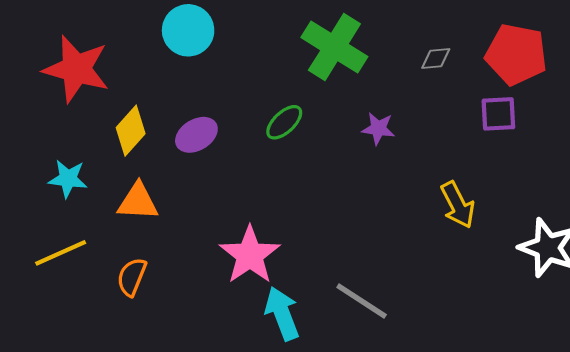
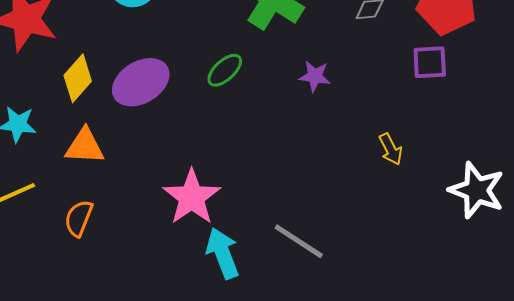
purple ellipse: (196, 135) -> (141, 82), size x1.4
yellow arrow: (458, 205) -> (391, 149), size x0.7

